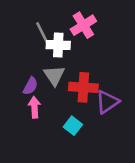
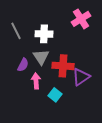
pink cross: (83, 25) -> (81, 19), moved
gray line: (42, 33) -> (16, 31), moved
pink arrow: (34, 107) -> (36, 81), moved

